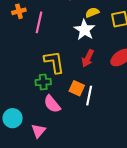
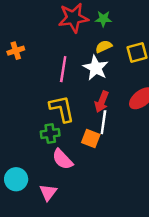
pink line: (39, 22) -> (63, 69), moved
white line: (89, 96) -> (103, 122), moved

